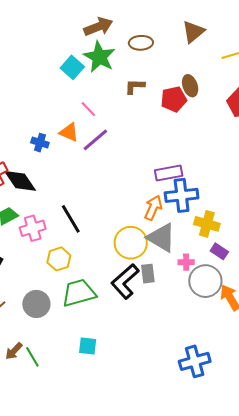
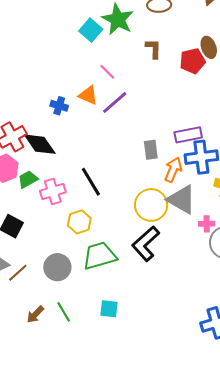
brown L-shape: (135, 86) -> (153, 49), turned 90
gray rectangle: (148, 274) -> (151, 150), moved
green line: (32, 357) -> (64, 312), moved

